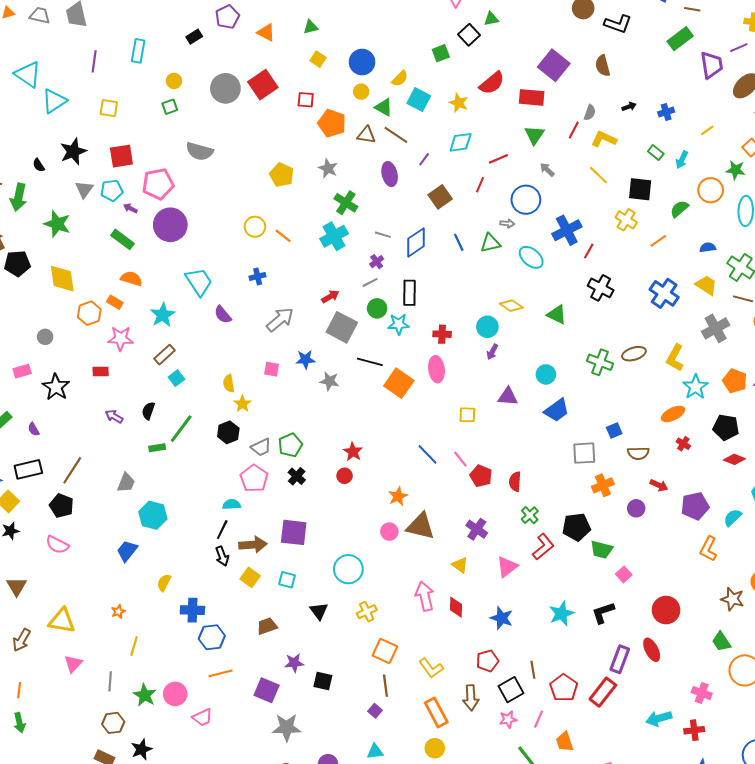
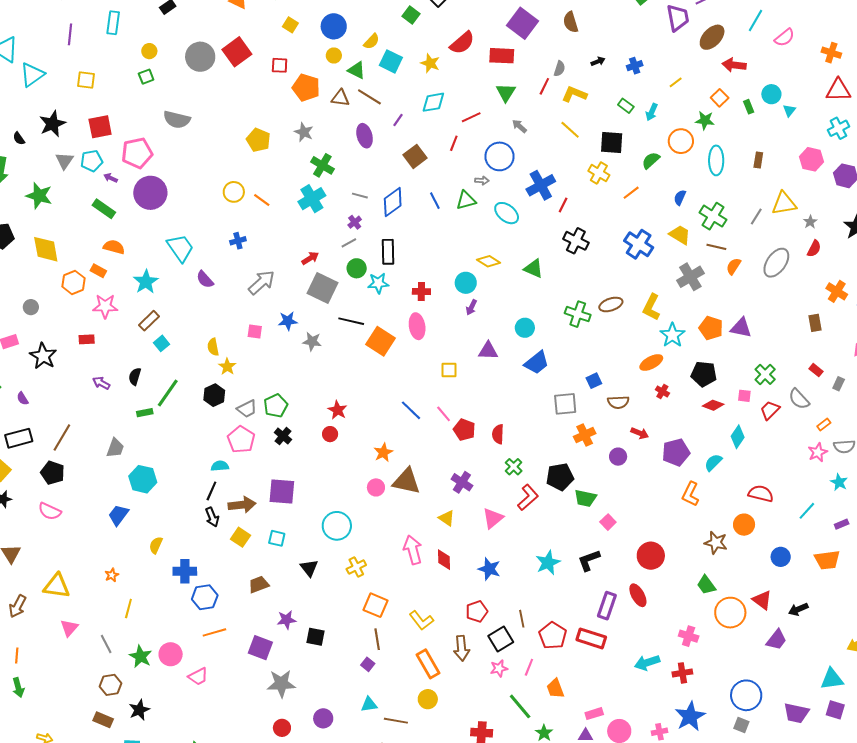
green square: (441, 53) -> (411, 15), turned -30
blue semicircle: (708, 247) -> (680, 198), turned -56
gray line: (110, 681) -> (106, 644), turned -30
red rectangle: (603, 692) -> (591, 638), turned 72

